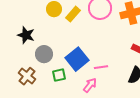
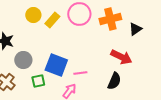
blue square: (77, 59) -> (56, 65), turned -30

